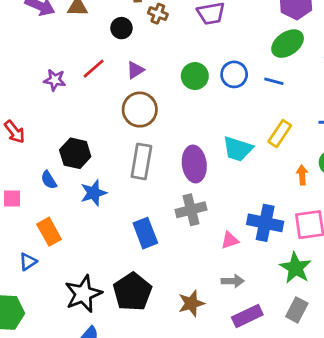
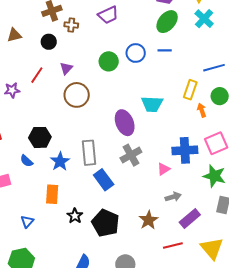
yellow rectangle: (280, 134) -> (190, 90), moved
gray rectangle: (141, 161) -> (89, 153), moved
orange rectangle: (49, 232) -> (52, 194), moved, turned 48
black star: (83, 294) -> (75, 216), moved, size x0.6

